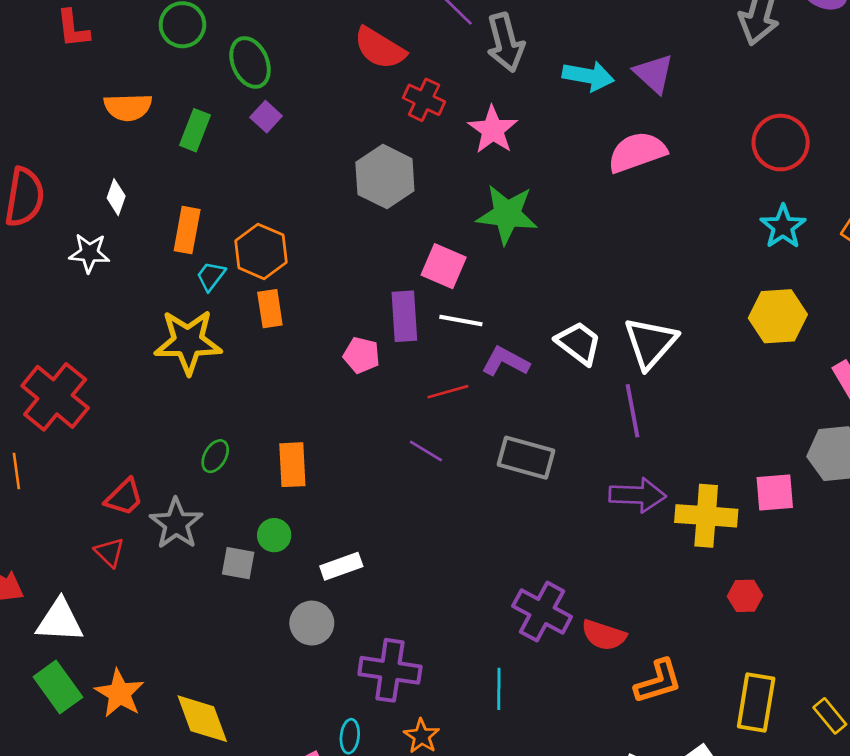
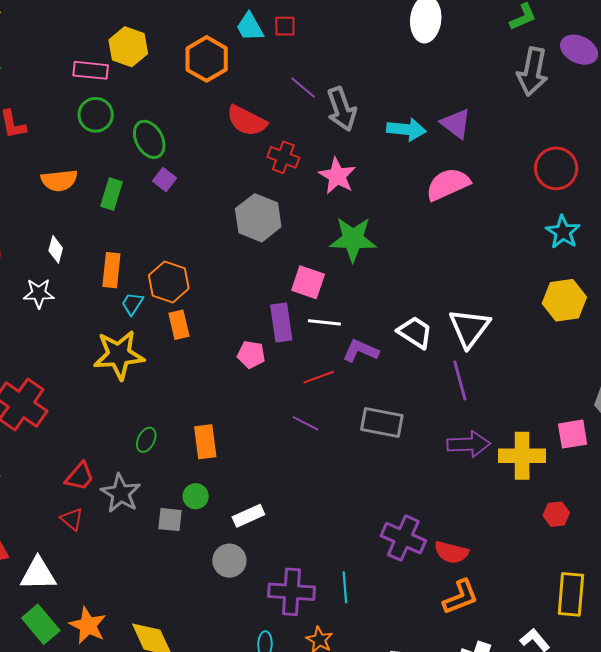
orange L-shape: (658, 682) -> (461, 597), moved
cyan line: (499, 689) -> (345, 587), moved

